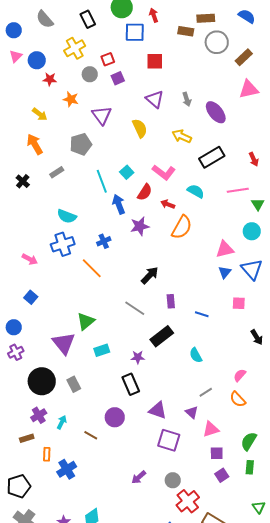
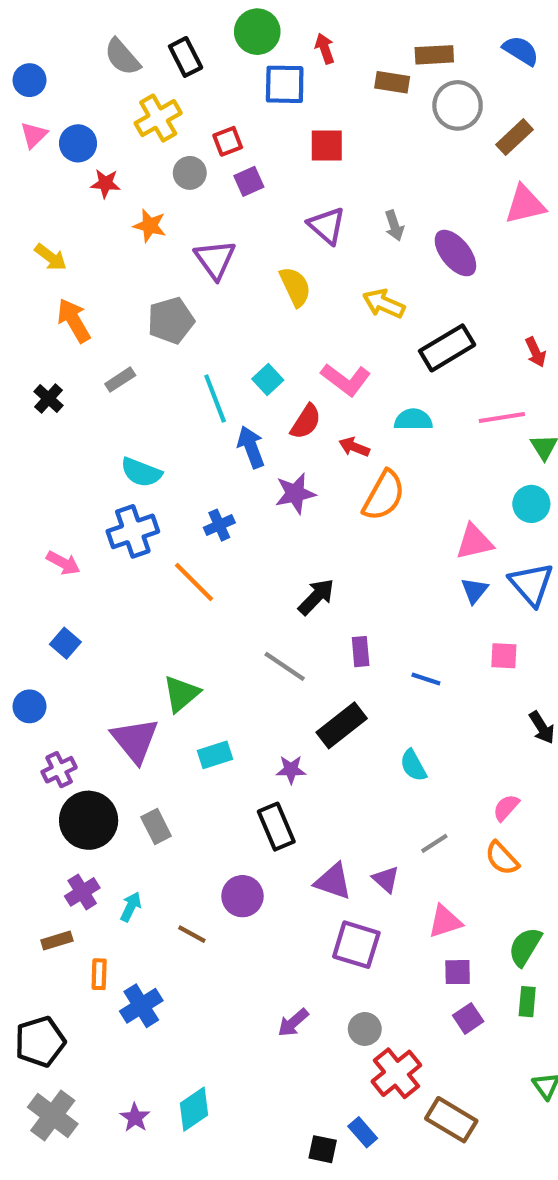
gray semicircle: (45, 19) -> (122, 57), moved
yellow arrow: (40, 114) -> (51, 257), moved
cyan semicircle: (196, 191) -> (413, 420), turned -30
purple cross: (16, 352) -> (59, 770), moved
purple triangle: (192, 412) -> (386, 879), moved

